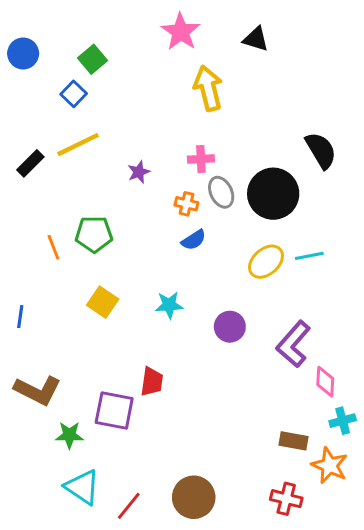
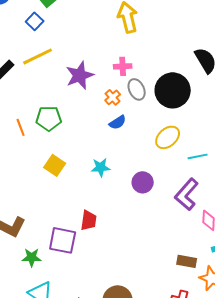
purple star: (139, 172) -> (80, 75), size x1.8
orange cross: (186, 204) -> (113, 97), turned 35
cyan line: (309, 256) -> (198, 156), moved

